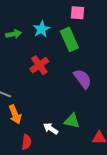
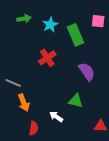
pink square: (78, 13) -> (98, 21), moved
green arrow: (14, 34) -> (24, 19), moved
green triangle: (72, 121) -> (76, 101), moved

